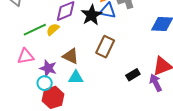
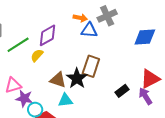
black star: (91, 15) -> (77, 78), moved
green line: (35, 30) -> (18, 45), moved
purple star: (48, 68) -> (24, 98), moved

